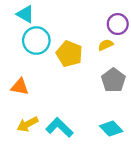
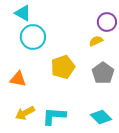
yellow pentagon: (69, 54) -> (63, 67), moved, turned 30
cyan L-shape: (59, 127) -> (54, 116), turned -40

